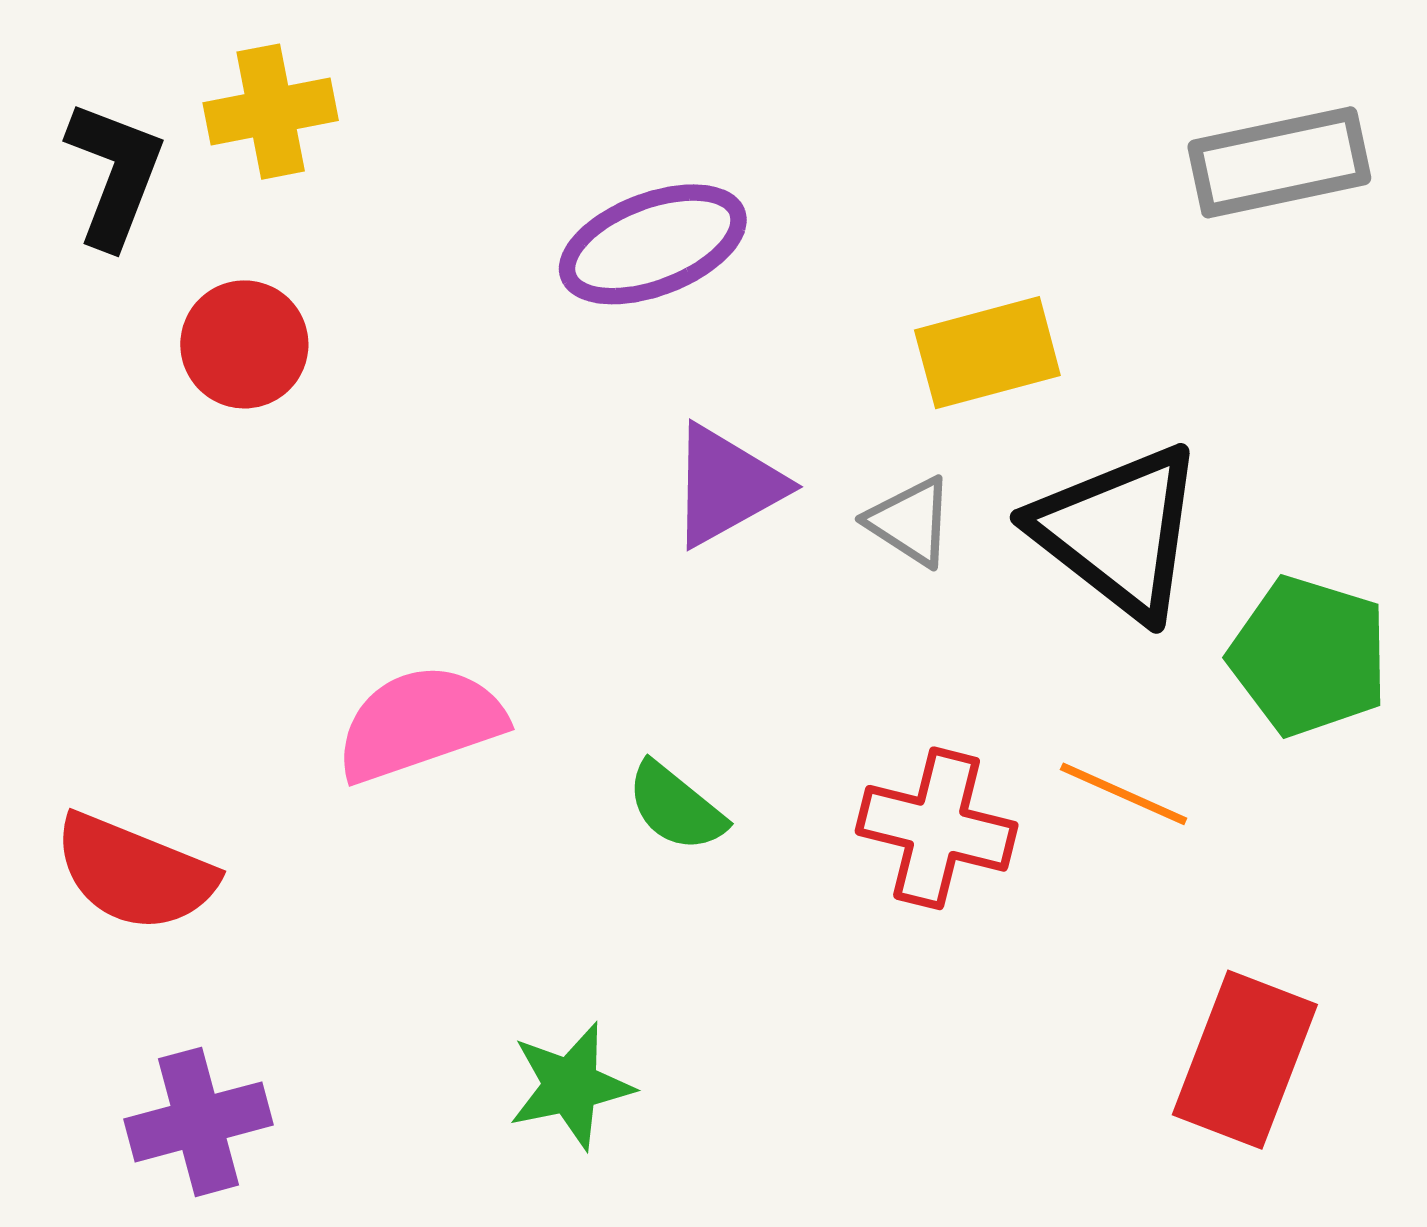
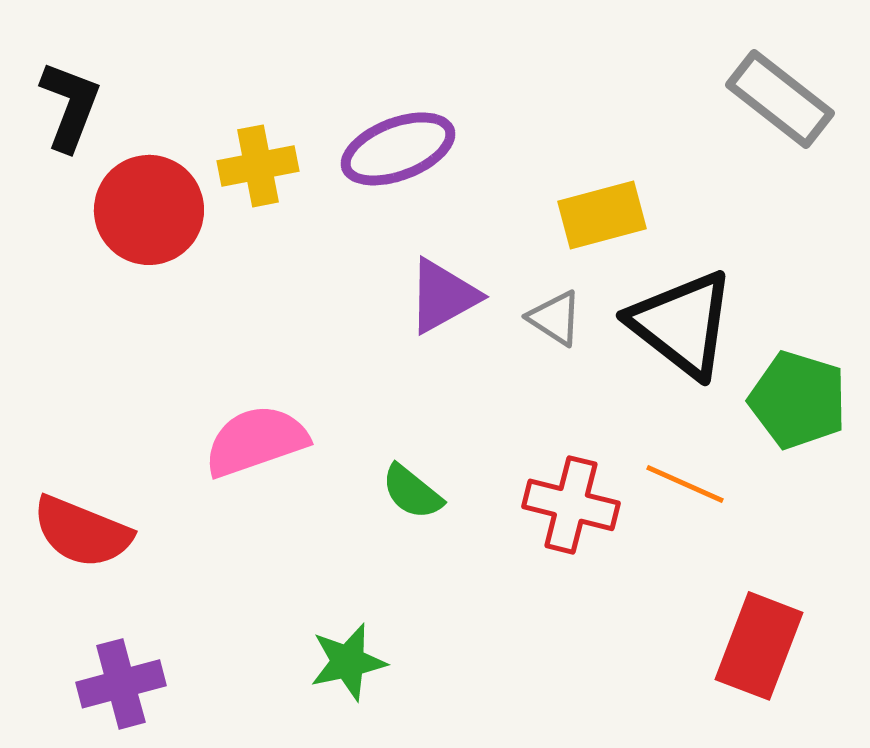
yellow cross: (271, 112) -> (258, 166), moved
gray rectangle: (1279, 162) -> (780, 99), turned 50
red circle: (244, 344) -> (149, 210), size x1.4

